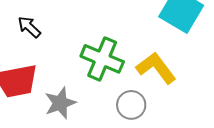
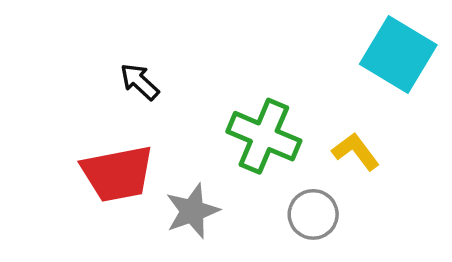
yellow L-shape: (156, 68) -> (356, 151), size x0.7

